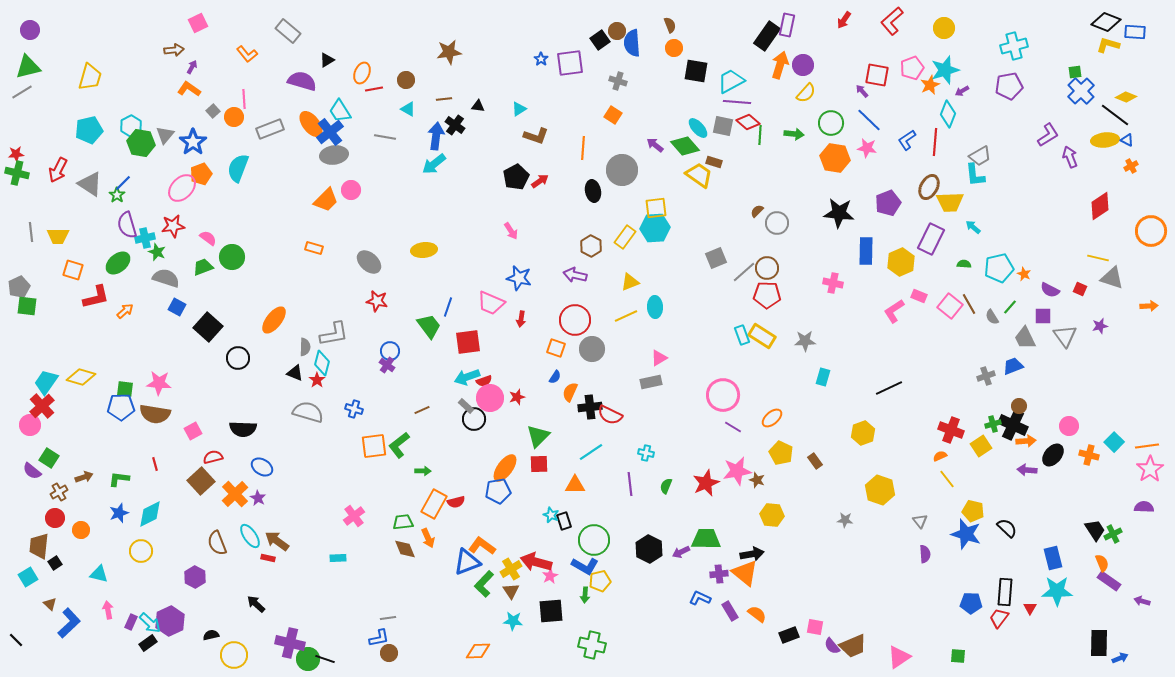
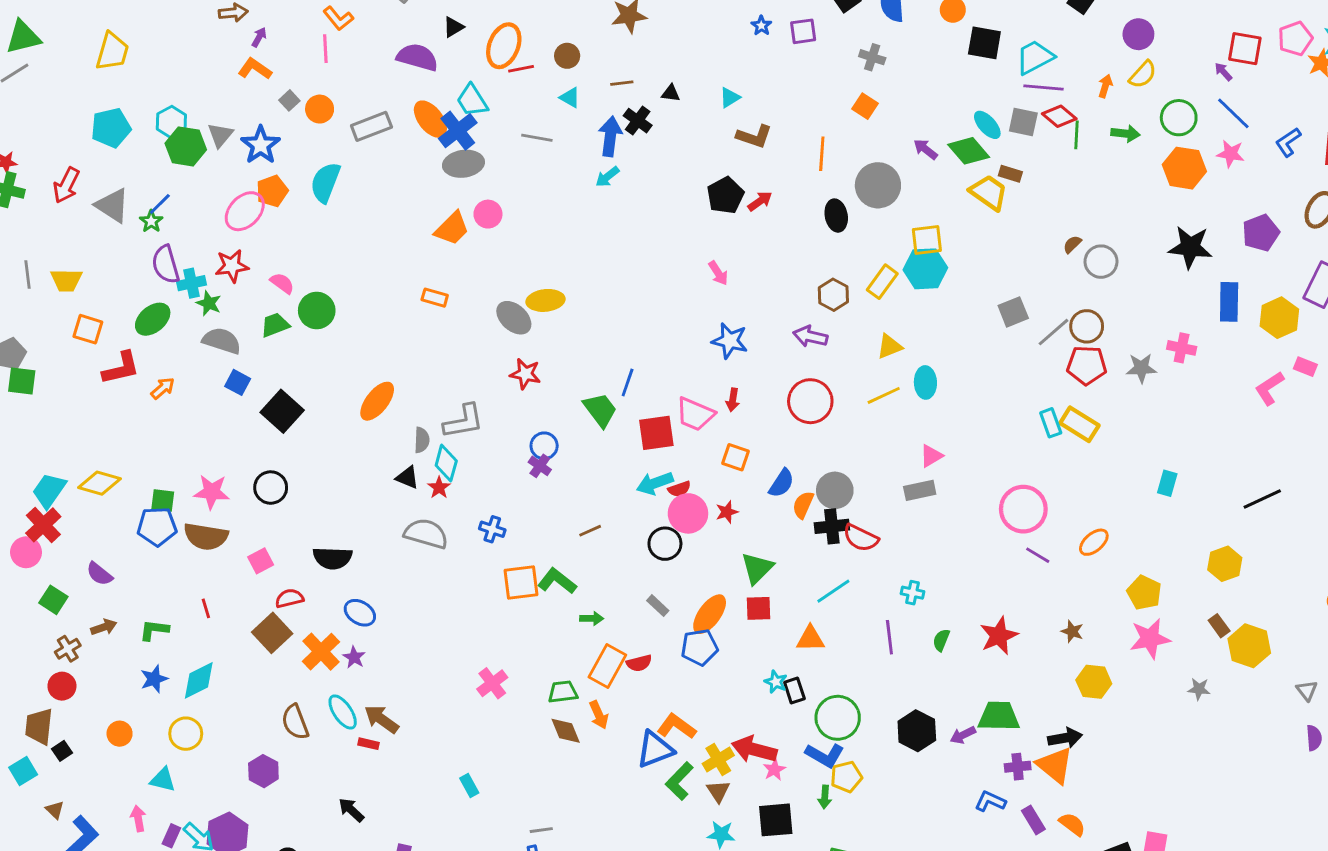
purple square: (570, 63) -> (803, 31), size x0.7
orange arrow: (780, 65) -> (1105, 86), moved, size x0.6
orange ellipse: (362, 73) -> (504, 46), size x1.4
pink line: (244, 99) -> (325, 49), moved
cyan arrow: (434, 164) -> (607, 177), size x0.7
yellow ellipse: (424, 250) -> (546, 300), moved
pink trapezoid: (491, 303) -> (695, 414), moved
gray star: (805, 341) -> (1141, 368), moved
orange square: (556, 348) -> (735, 457), moved
gray circle: (592, 349) -> (835, 490), moved
black circle: (238, 358) -> (271, 488), moved
blue semicircle: (555, 377) -> (782, 483), size x1.5
gray rectangle: (466, 406) -> (658, 606), moved
green L-shape: (399, 445) -> (557, 581), turned 76
yellow pentagon: (781, 453) -> (1144, 593), moved
brown rectangle: (815, 461) -> (1219, 626), moved
purple semicircle: (32, 471) -> (99, 574), moved
pink star: (737, 471) -> (1150, 639), moved
orange circle: (81, 530) -> (120, 734), moved
cyan rectangle: (338, 558) -> (469, 785), moved, turned 63
cyan triangle: (99, 574) -> (163, 780), moved

